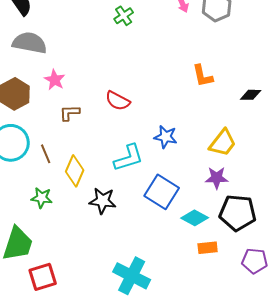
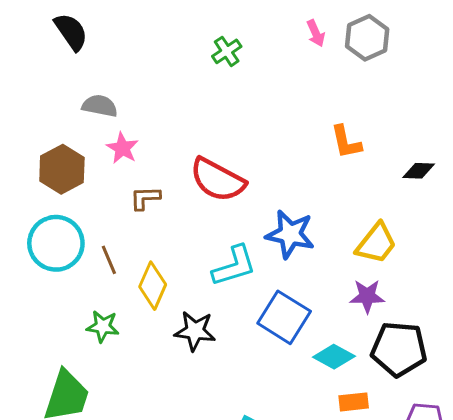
gray semicircle: (30, 43) -> (100, 106), moved, size x0.7
red semicircle: (118, 101) -> (218, 180), size x1.5
blue star: (166, 137) -> (290, 234), size x1.4

